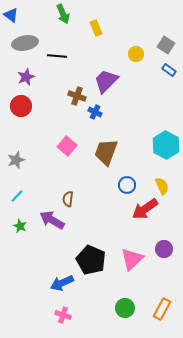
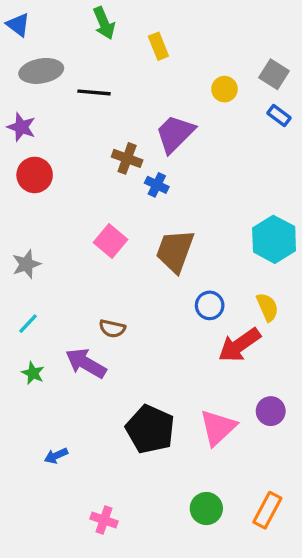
purple star: (26, 77) -> (21, 127), moved, turned -30
brown semicircle: (68, 199) -> (112, 329), turned -84
blue arrow: (62, 283) -> (56, 456), moved, size x0.6

